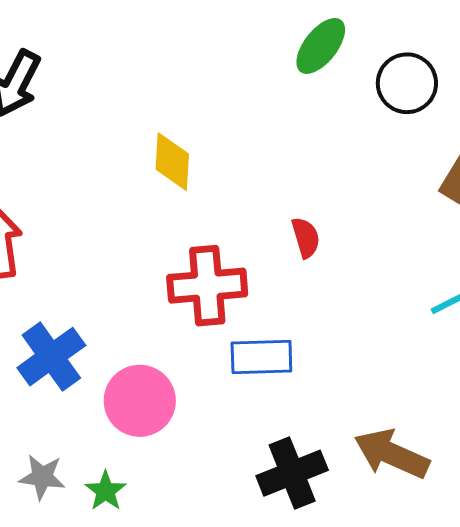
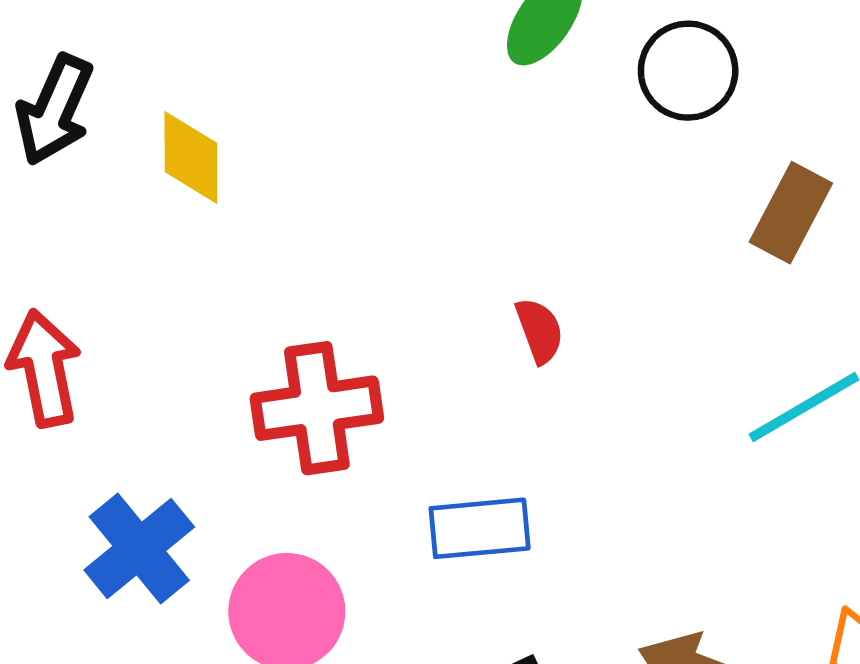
yellow diamond: (172, 162) -> (191, 157), moved
red cross: (207, 286) -> (317, 408), moved

